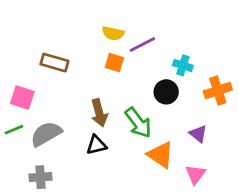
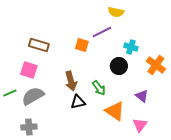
yellow semicircle: (113, 33) -> (116, 12), moved
orange cross: (218, 91) -> (156, 65), turned -36
pink square: (22, 98) -> (29, 70), moved
green arrow: (138, 123) -> (99, 88), size x0.7
black triangle: (96, 145) -> (78, 102), moved

